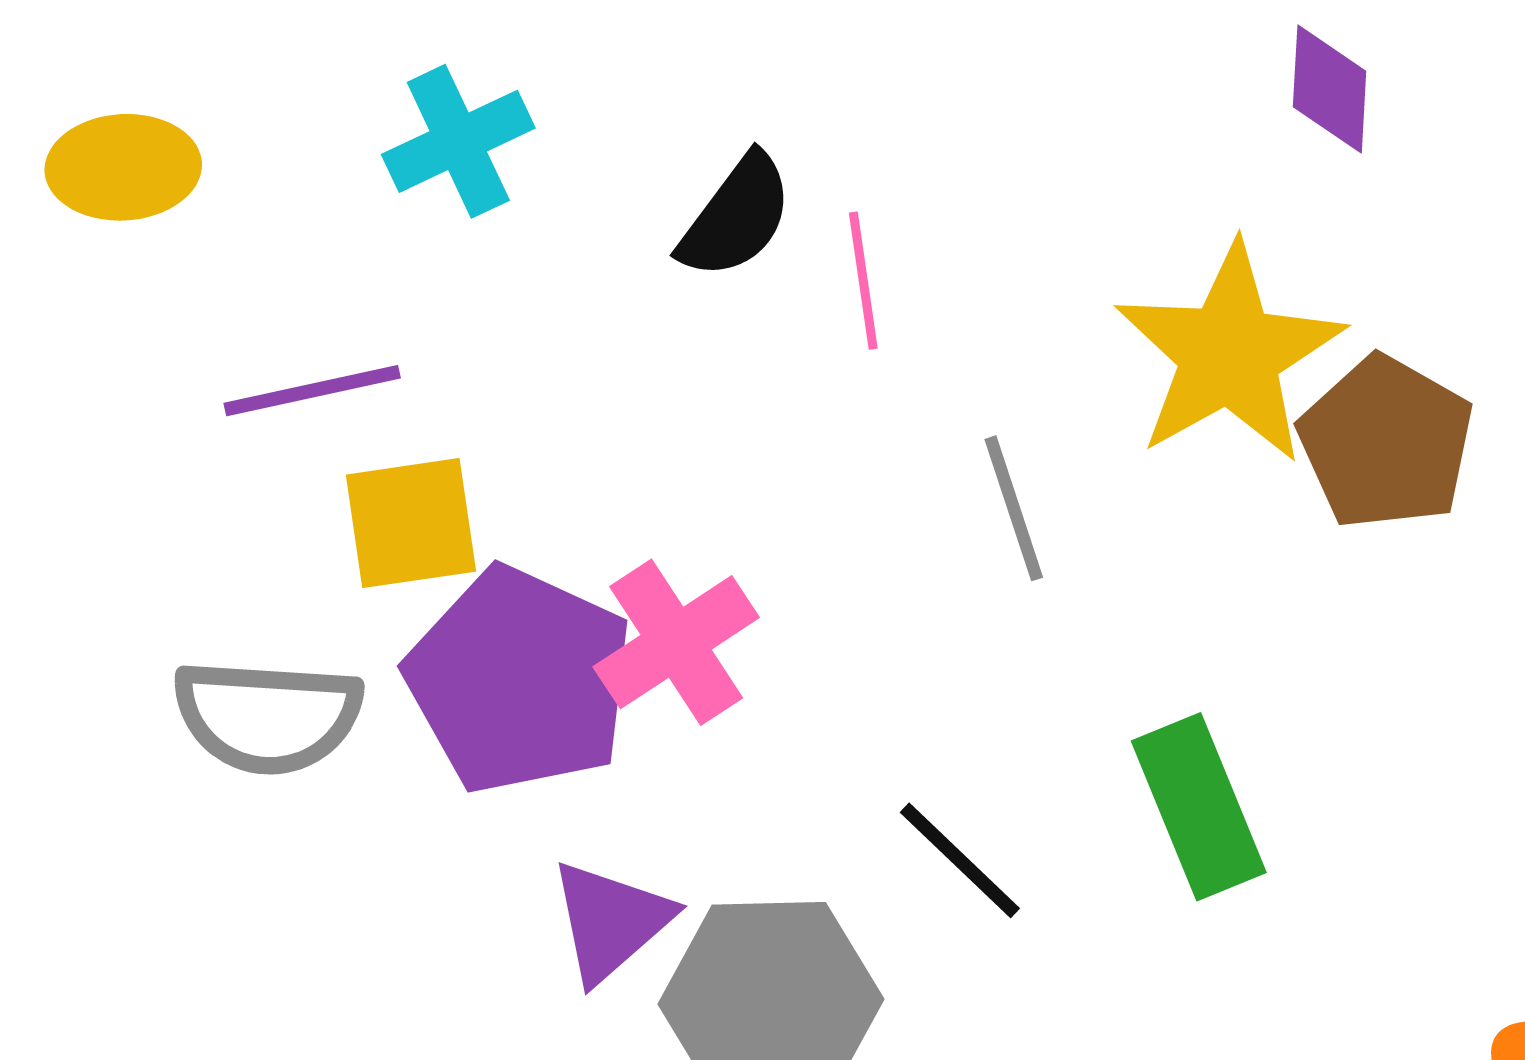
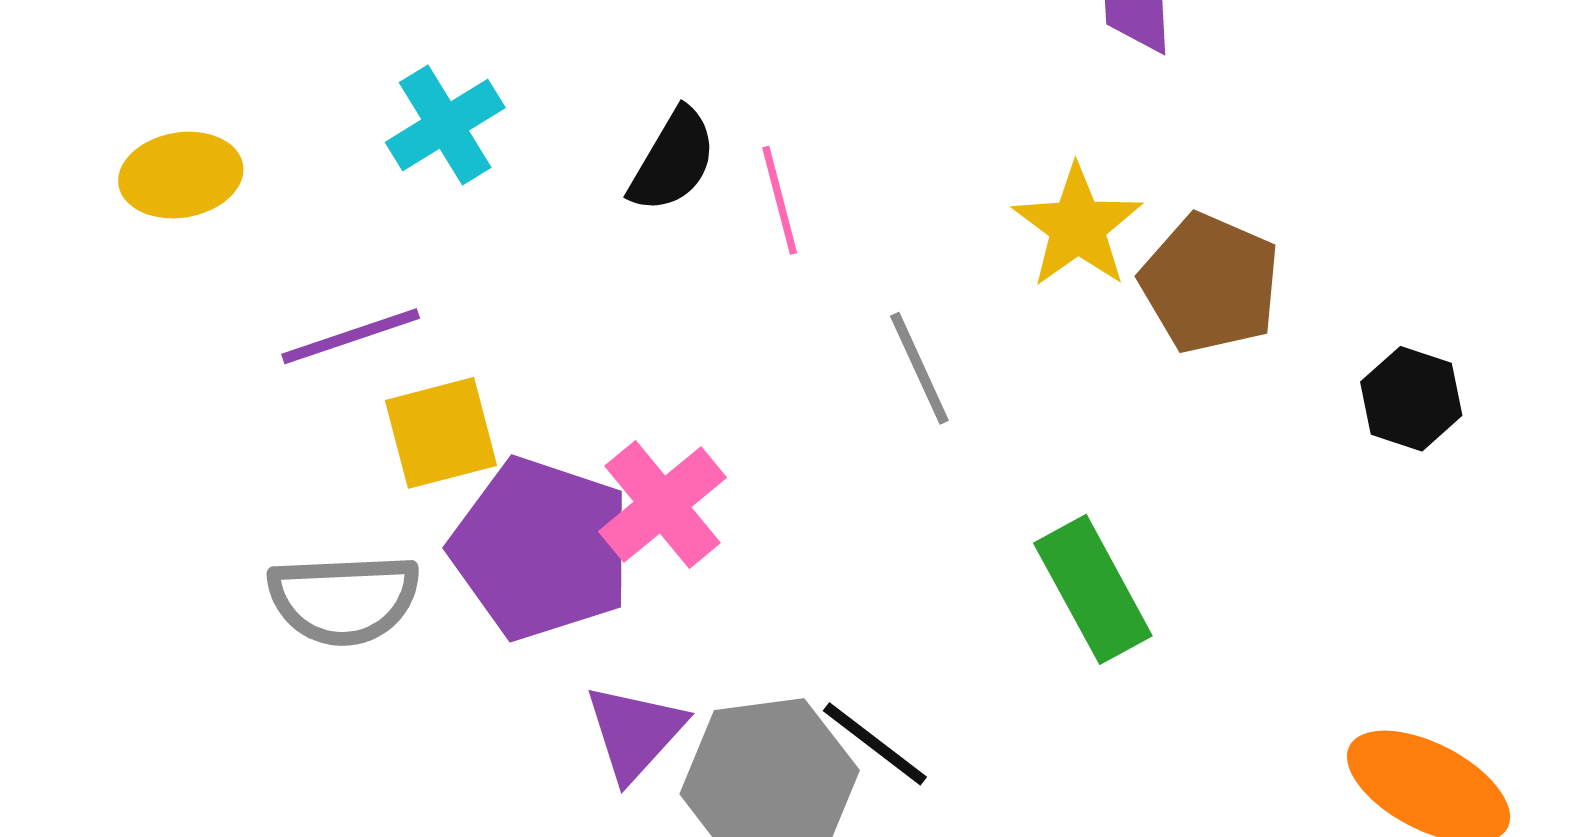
yellow star: (1229, 354) -> (1077, 226), size x0.7
black line: (960, 860) -> (875, 744), moved

